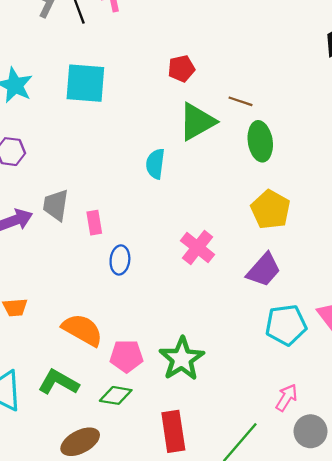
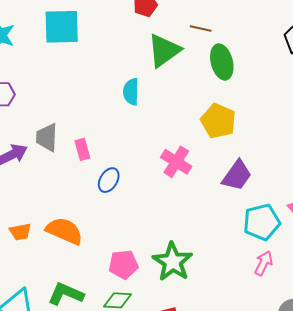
yellow pentagon: (271, 210) -> (218, 121), moved
blue ellipse: (120, 260) -> (109, 180), turned 30
orange semicircle: (82, 330) -> (64, 231), moved
pink arrow: (287, 398) -> (264, 263), moved

